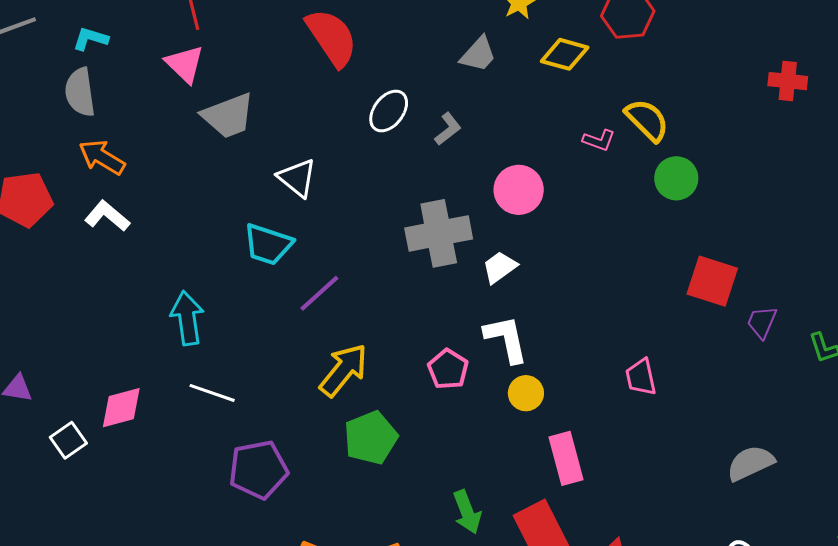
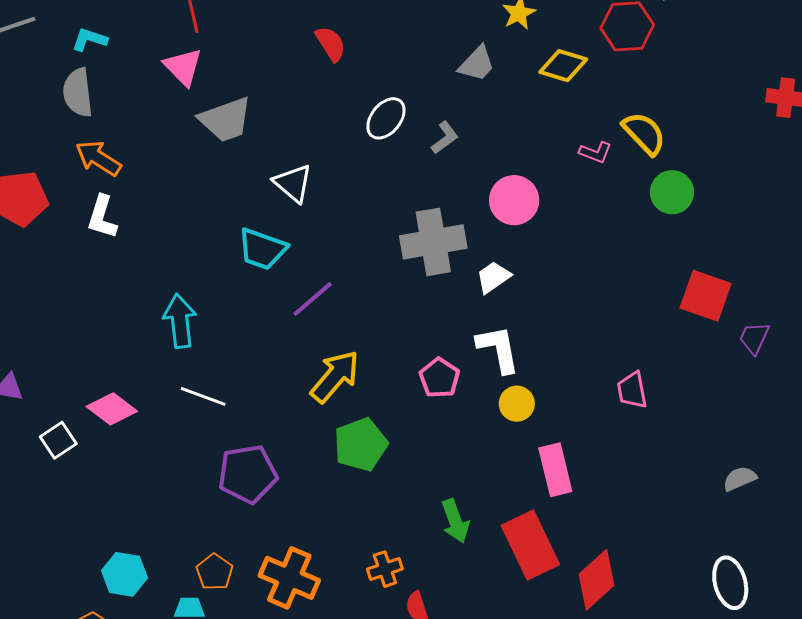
red semicircle: (332, 38) -> (331, 44), size x0.6
white L-shape: (107, 216) -> (102, 217), turned -114
pink diamond: (121, 408) -> (112, 409), turned 51
gray semicircle: (750, 463) -> (740, 479), size x0.7

